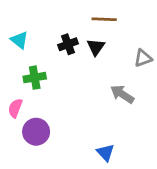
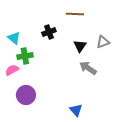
cyan triangle: (19, 40) -> (14, 38), moved
black triangle: (96, 47) -> (80, 46), moved
pink semicircle: (15, 108) -> (12, 70), moved, turned 40

